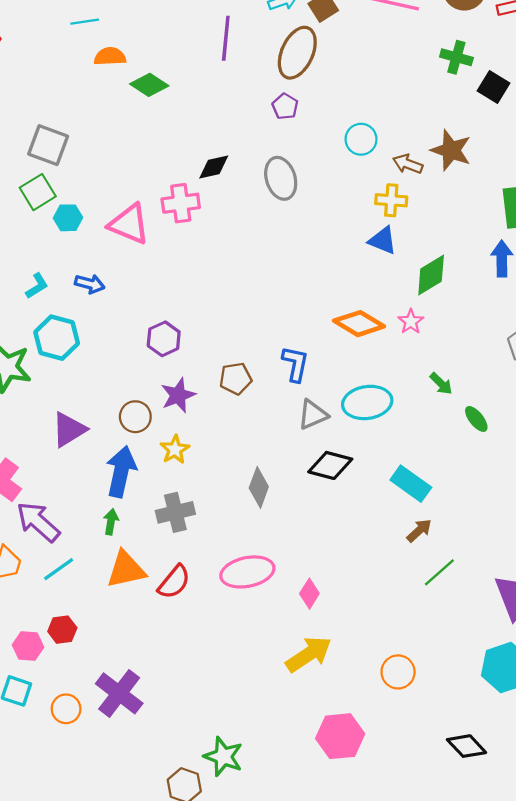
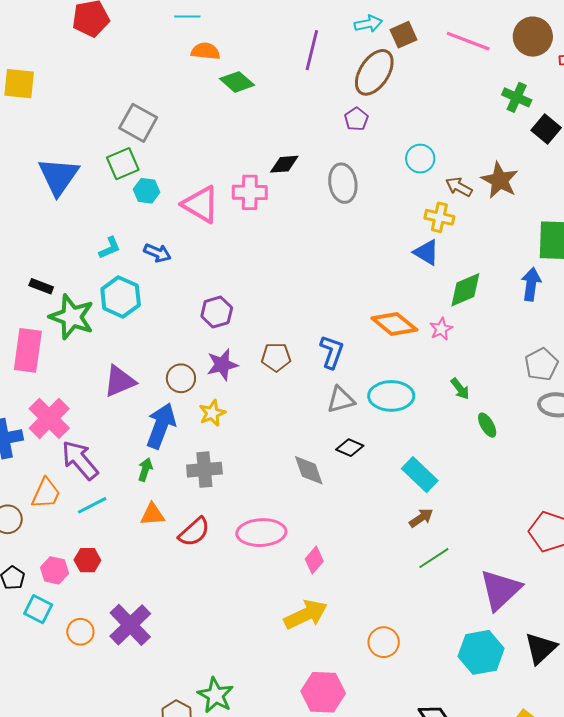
black diamond: (330, 465) -> (350, 448), size x0.7
gray diamond: (259, 487) -> (309, 470), moved, turned -48
orange triangle: (126, 569) -> (152, 514), size x0.7

